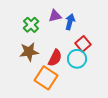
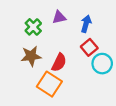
blue arrow: (70, 22) -> (86, 24), moved
cyan circle: (77, 59) -> (102, 64), moved

